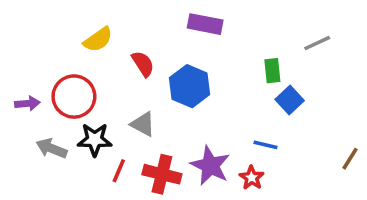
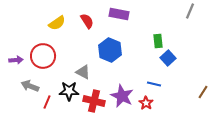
gray line: (317, 43) -> (190, 11), moved, turned -42
red semicircle: (143, 64) -> (87, 21), moved
black star: (95, 140) -> (69, 91), moved
red line: (119, 171) -> (47, 102), moved

